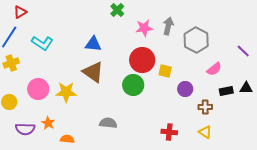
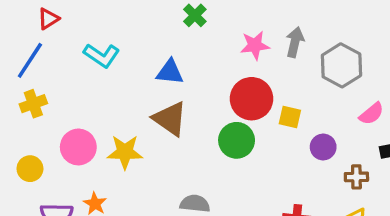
green cross: (117, 10) -> (195, 15), moved
cyan L-shape: (42, 43) -> (102, 55), moved

